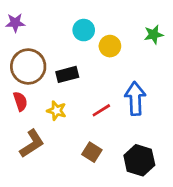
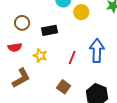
brown circle: (28, 66) -> (22, 23), size x0.6
red semicircle: (20, 101) -> (15, 47), turned 96
red line: (101, 110) -> (72, 57), turned -40

